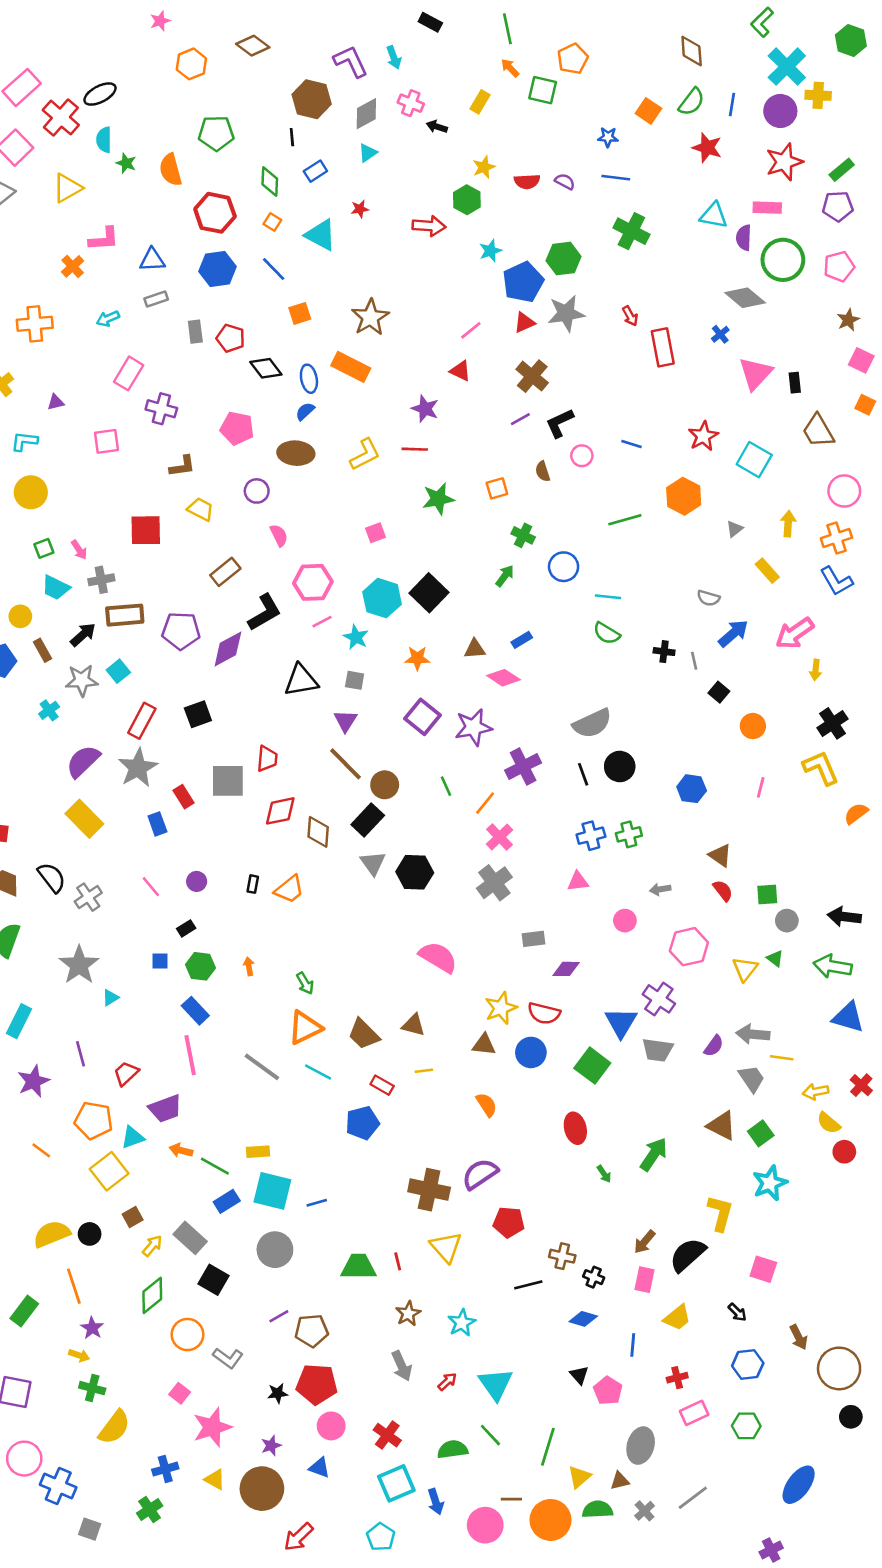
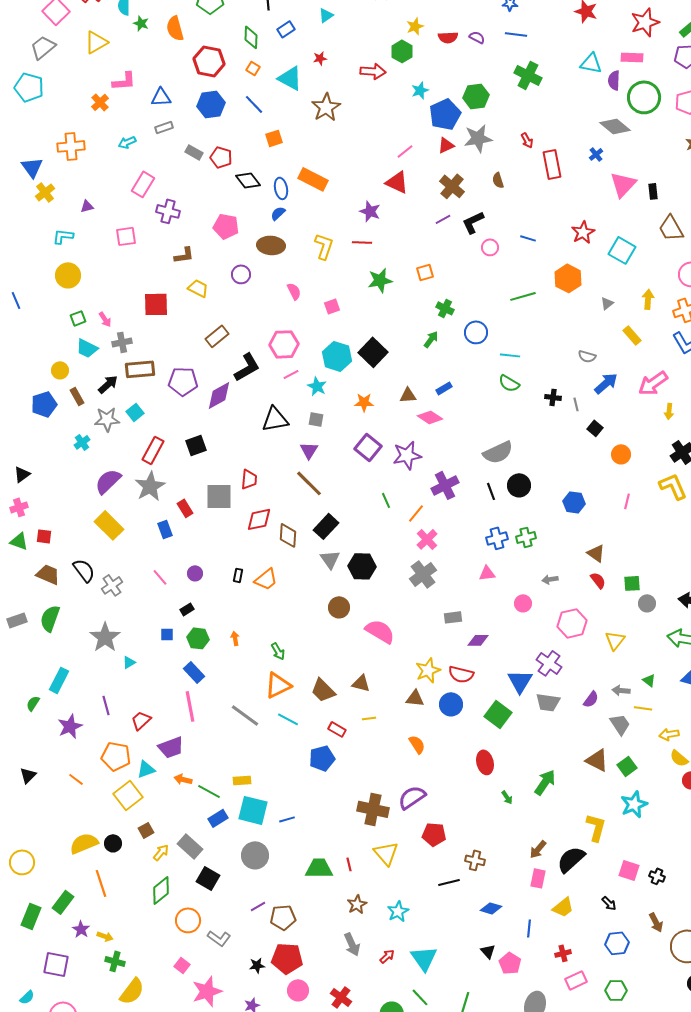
brown star: (370, 317) -> (326, 107), moved
gray rectangle: (195, 332) -> (194, 152), turned -54
red triangle: (460, 371) -> (397, 182), size x1.4
yellow L-shape: (365, 454) -> (324, 246), turned -44
brown semicircle: (543, 471) -> (498, 180), moved
pink semicircle: (279, 535) -> (294, 291), moved
brown circle: (385, 785) -> (339, 607), moved
green triangle: (775, 958) -> (649, 680), moved
gray arrow: (753, 1034) -> (621, 690), size x0.7
black cross: (594, 1277) -> (657, 876), moved
purple star: (92, 1328) -> (81, 929), moved

